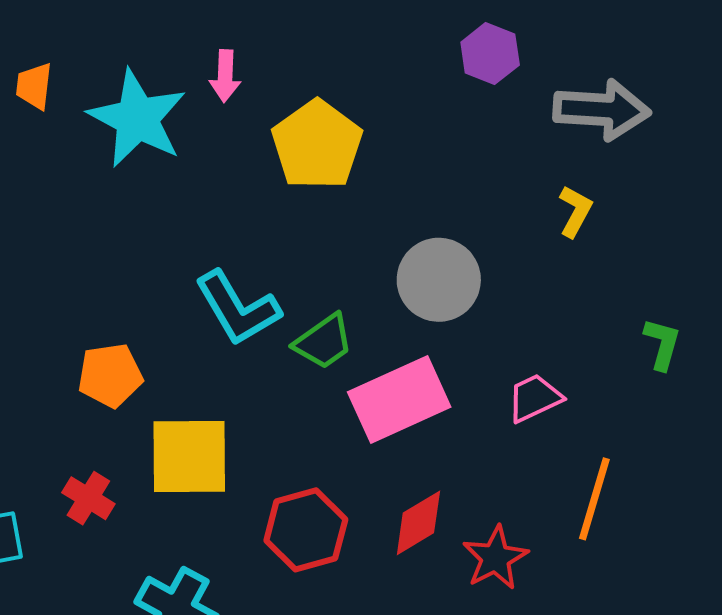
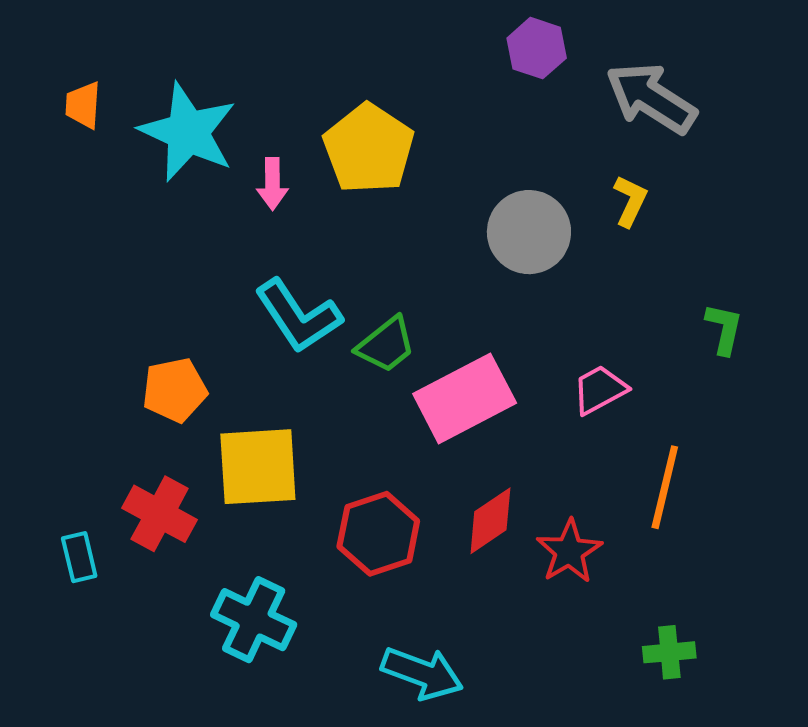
pink arrow: (225, 76) -> (272, 184), moved
gray arrow: (602, 110) -> (651, 98), turned -148
gray circle: (439, 280) -> (529, 232), moved
red cross: (88, 498) -> (160, 514), size x1.4

